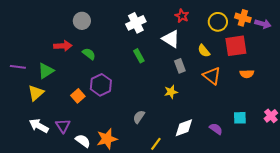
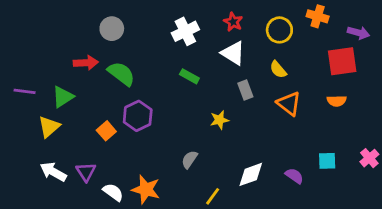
red star: (182, 16) -> (233, 22), moved
orange cross: (243, 18) -> (318, 16), moved
yellow circle: (218, 22) -> (279, 30), moved
red square: (236, 46) -> (342, 61), moved
green semicircle: (89, 54) -> (121, 74), size x1.5
green rectangle: (139, 56) -> (189, 76), turned -32
yellow star: (171, 92) -> (219, 120), moved
orange star: (107, 139) -> (146, 189), turned 30

